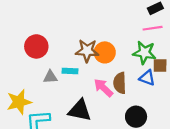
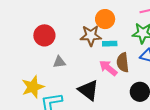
orange circle: (105, 52) -> (105, 19), moved
cyan rectangle: (70, 71) -> (110, 44), moved
black triangle: (80, 110) -> (88, 90), turned 30

